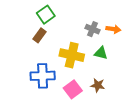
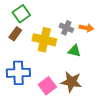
yellow cross: (72, 55) -> (44, 40), moved
brown star: (98, 85) -> (71, 82), size x1.5

